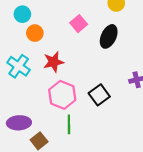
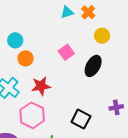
pink hexagon: (62, 95) -> (32, 115), moved
black square: (99, 95) -> (81, 119), turned -30

